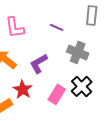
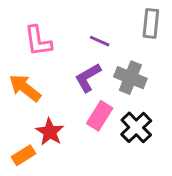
purple L-shape: (39, 63) -> (88, 78), moved
pink rectangle: (57, 94) -> (100, 116), moved

